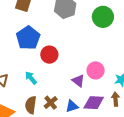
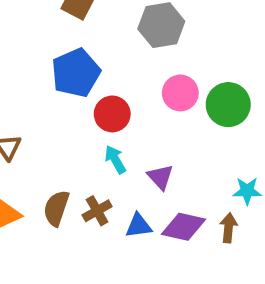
green circle: (103, 17) -> (228, 105), moved
pink circle: (96, 70) -> (180, 93), moved
cyan arrow: (31, 78) -> (115, 159), moved

